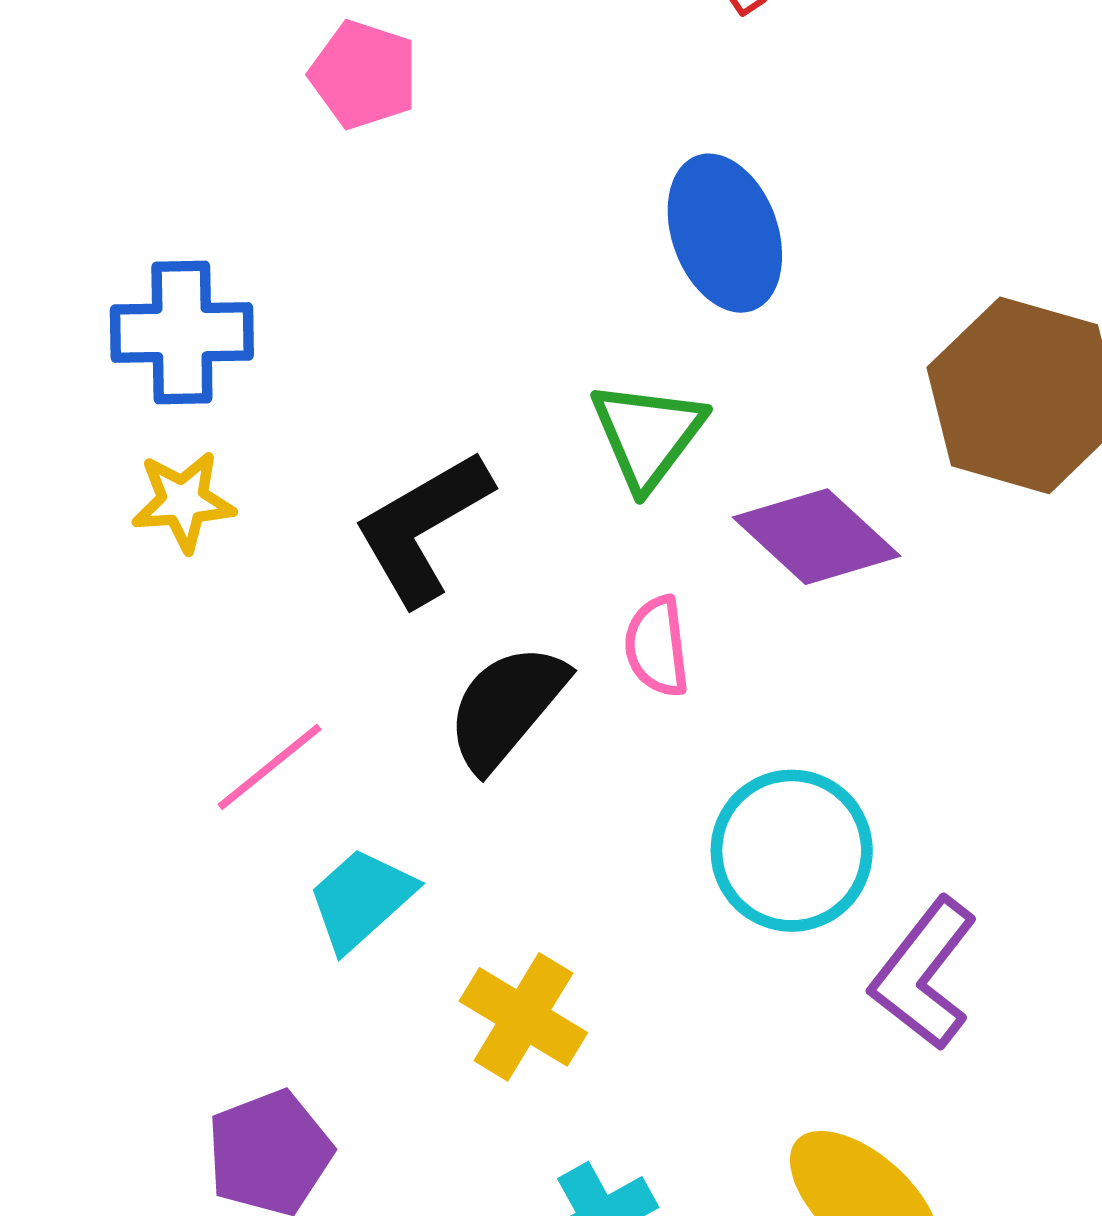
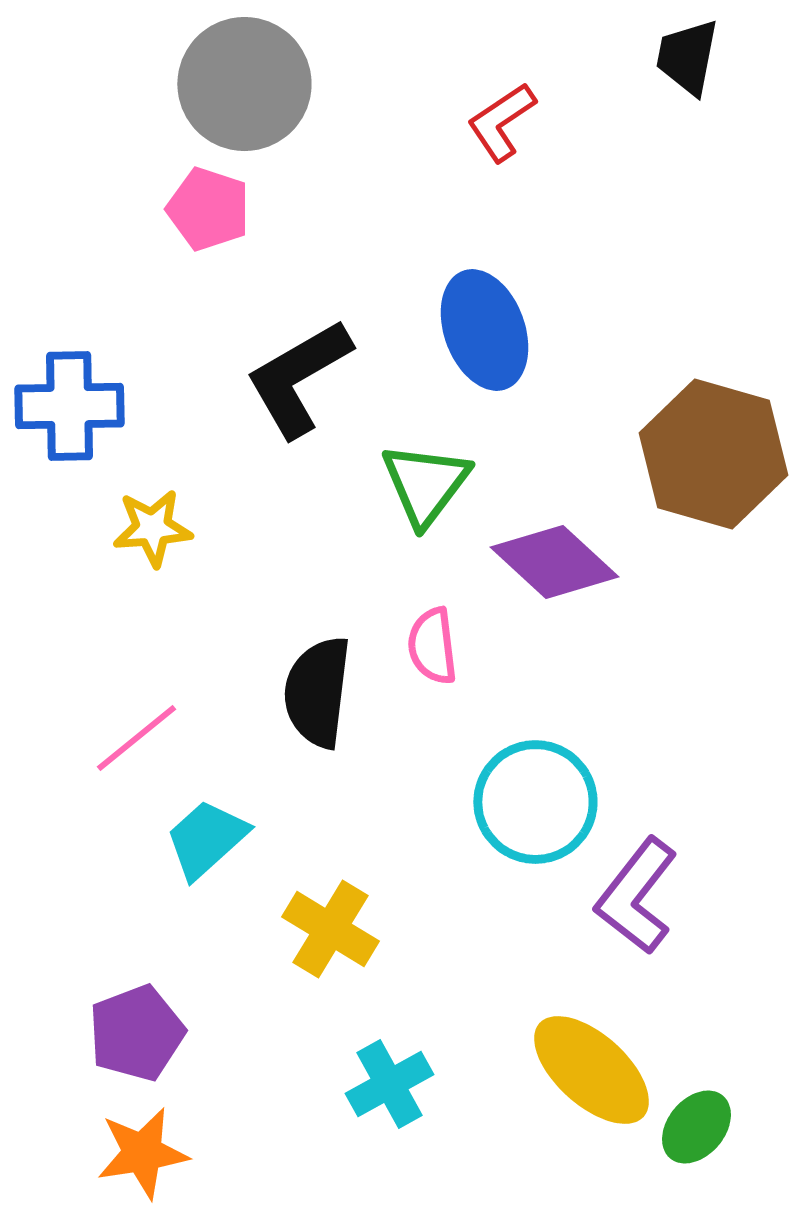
yellow star: (183, 501) -> (152, 528), moved
black L-shape: (423, 527) -> (298, 378), moved
black semicircle: (506, 707) -> (317, 692), turned -33

